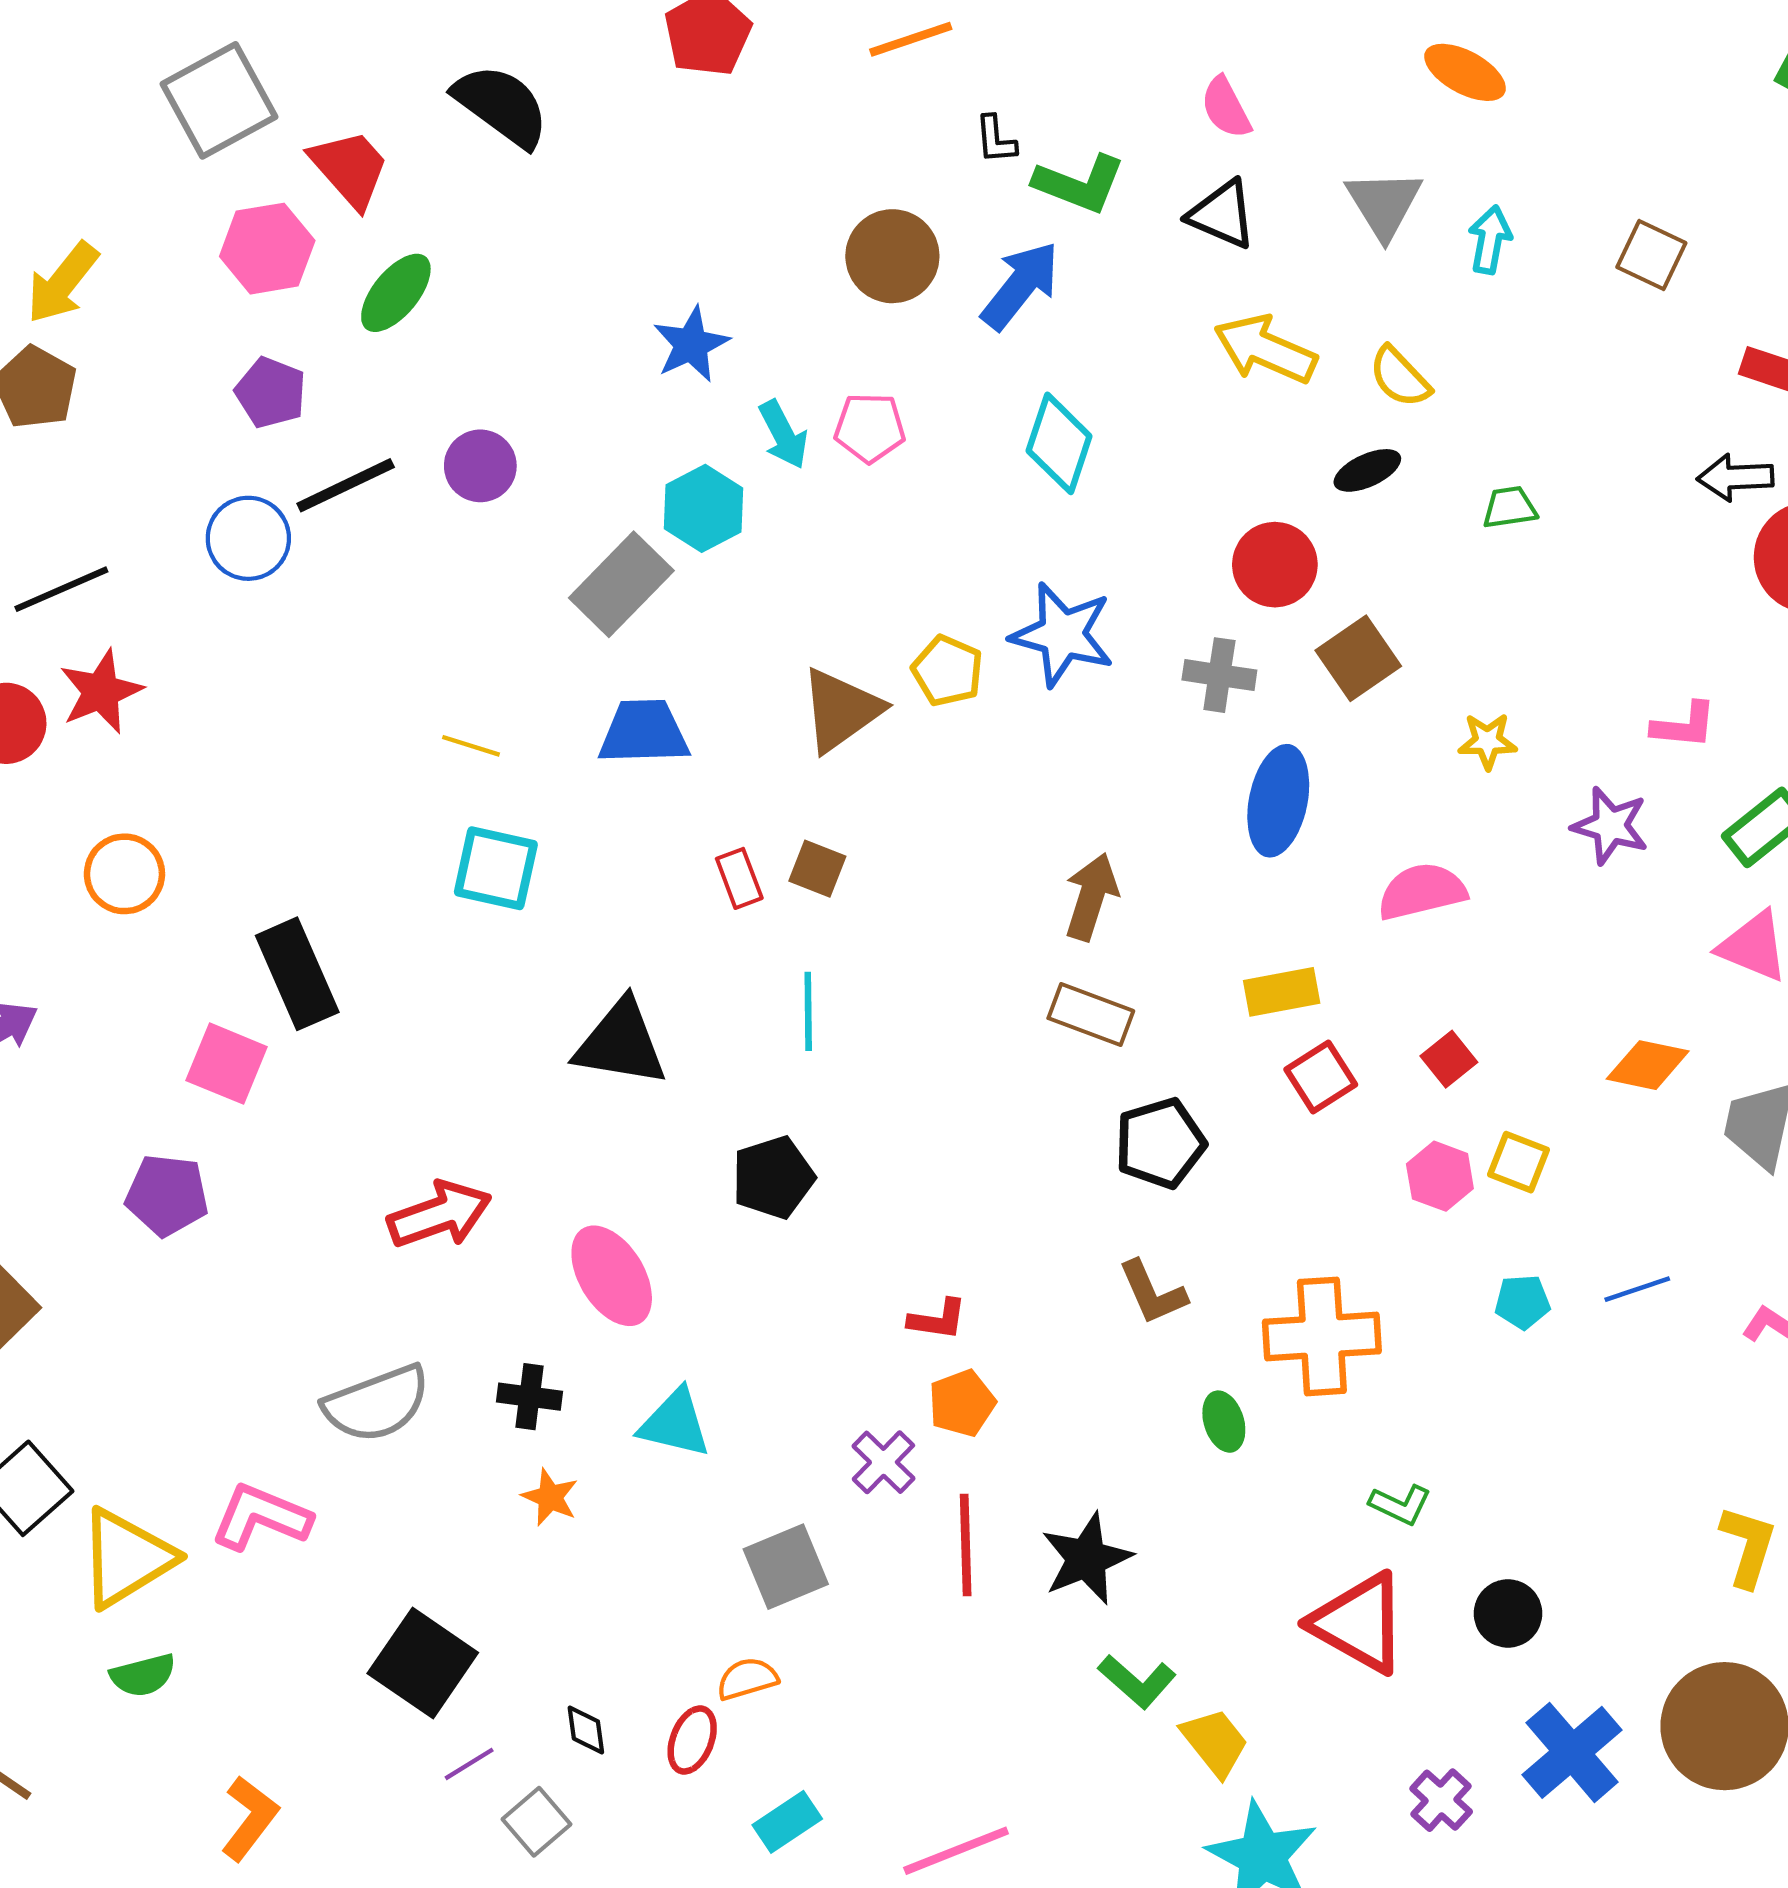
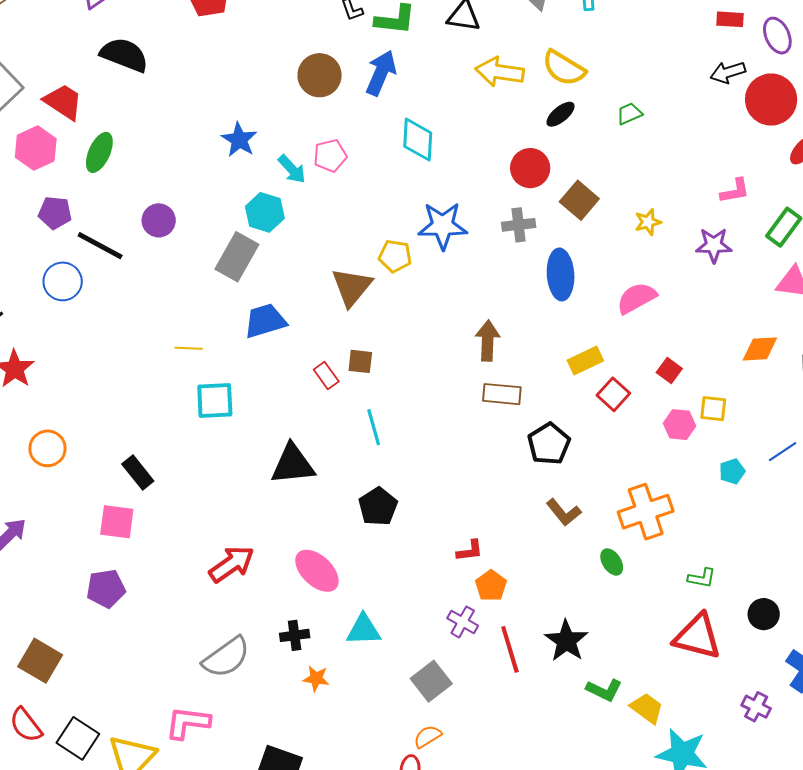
yellow semicircle: (1400, 377) -> (564, 68), size x1.4
black line: (346, 485) -> (100, 246), turned 69
black rectangle: (297, 974) -> (138, 473), size x0.7

